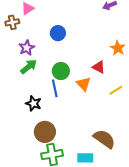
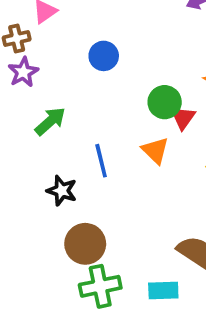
purple star: (27, 48) -> (23, 72), moved
red triangle: (99, 67) -> (183, 118), turned 40
green circle: (61, 71) -> (165, 102), moved

